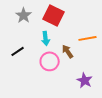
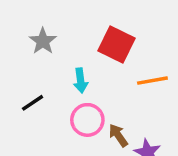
red square: (54, 15) -> (116, 45), moved
brown arrow: (68, 51) -> (118, 135), moved

